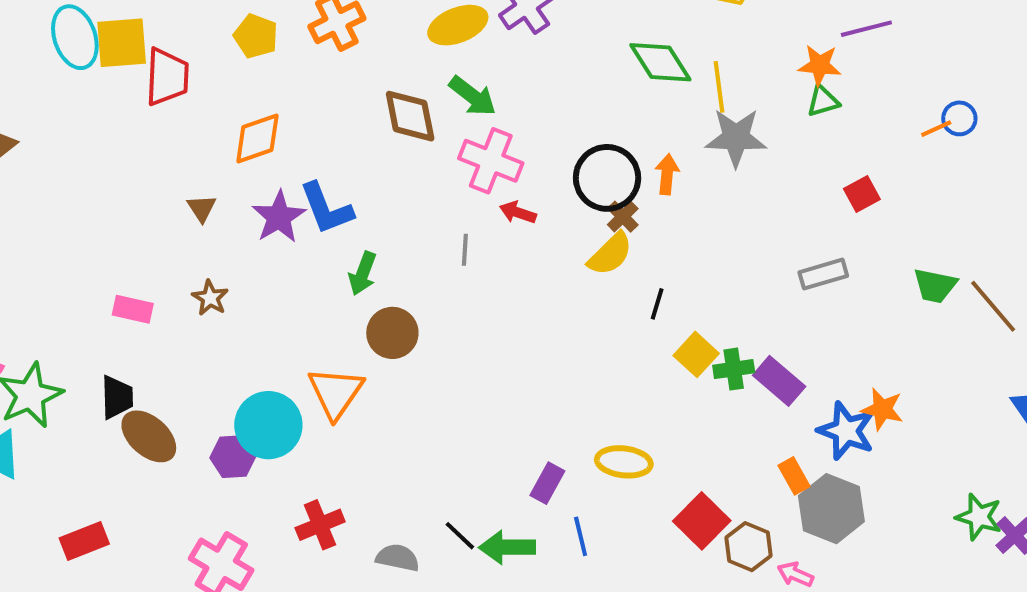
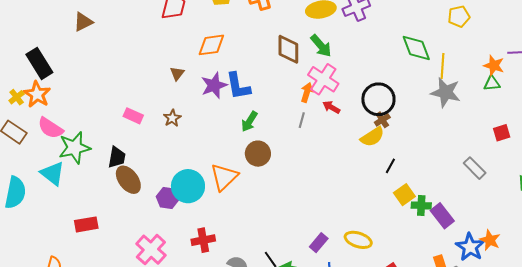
orange arrow: (667, 174) -> (307, 92), moved
gray rectangle: (823, 274) -> (475, 168), turned 50

